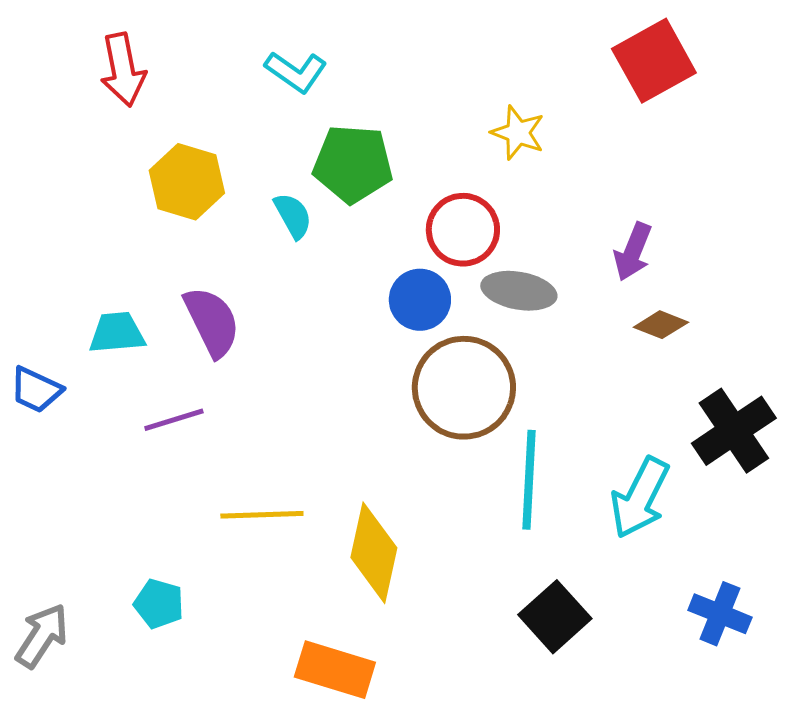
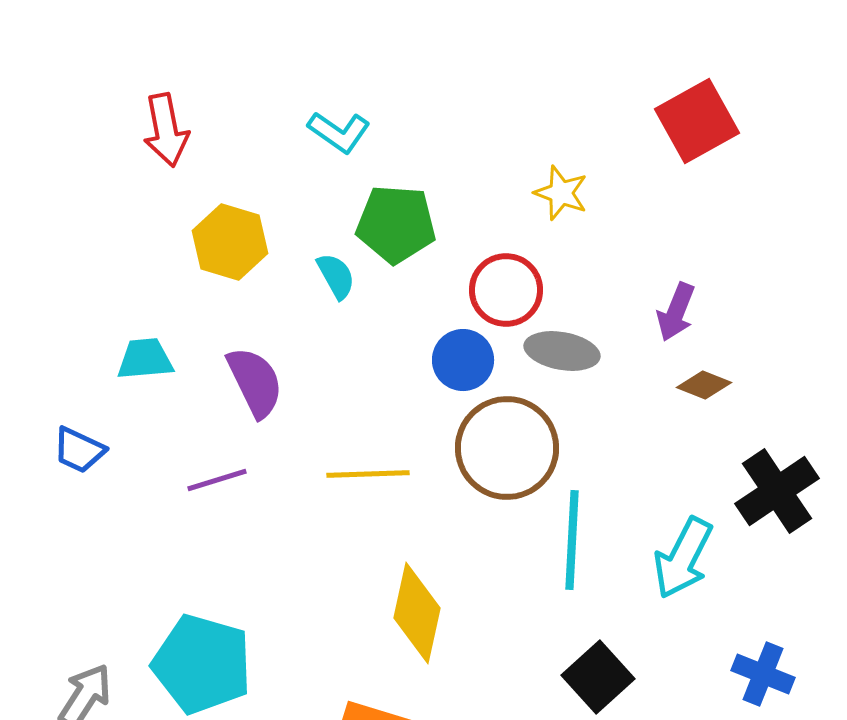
cyan trapezoid: (117, 333) -> (145, 359), moved
yellow line: (262, 515) -> (368, 474), moved
cyan pentagon: (159, 604) -> (202, 664), size x2.0

